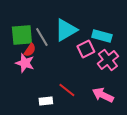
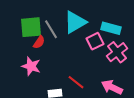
pink star: (25, 63) -> (31, 66), moved

